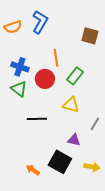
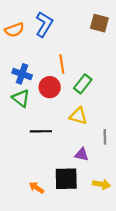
brown square: (90, 36) -> (99, 23), moved
gray line: (95, 124) -> (105, 137), turned -32
black square: (60, 162) -> (66, 179), turned -30

